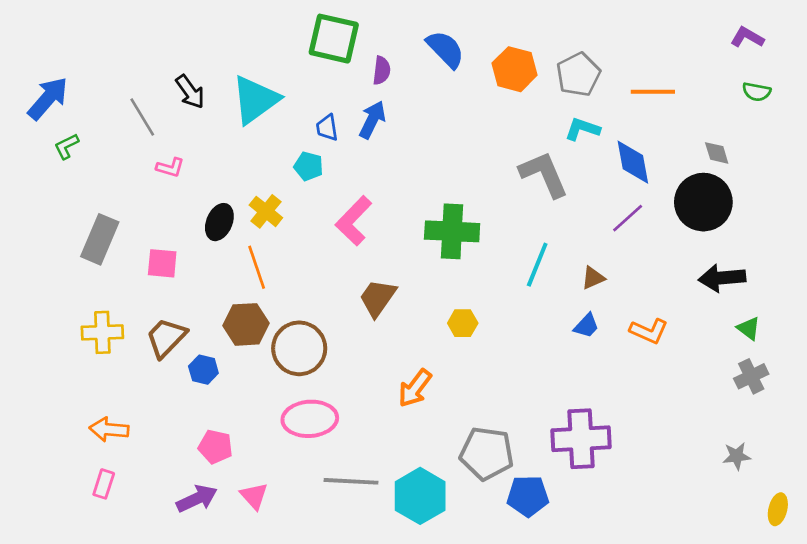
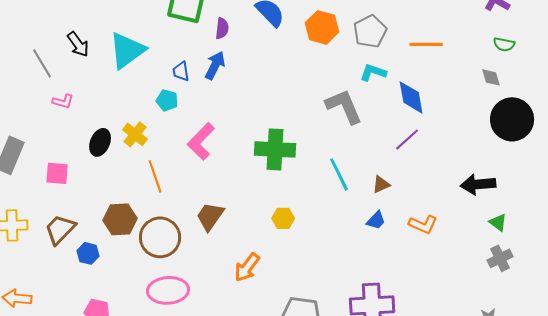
gray diamond: (717, 153) -> (491, 77), moved
black circle: (703, 202) -> (512, 119), moved
cyan line: (537, 265) -> (339, 174), turned -48
orange line: (257, 267) -> (155, 176), moved
brown trapezoid: (378, 298) -> (210, 216), moved

